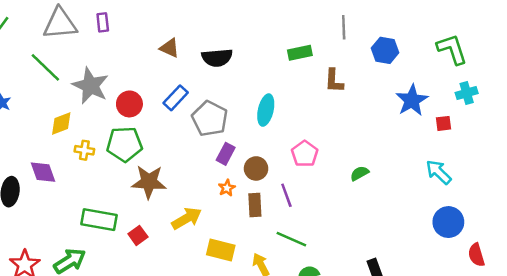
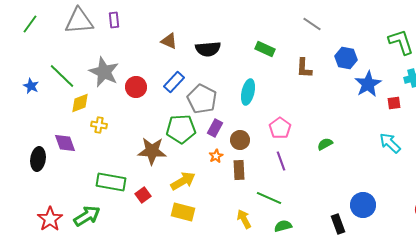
gray line: (344, 27) -> (312, 24), turned -54
blue hexagon: (385, 50) -> (346, 58), moved
green rectangle: (300, 53) -> (265, 49), moved, turned 36
green line: (45, 67) -> (62, 76), moved
green pentagon: (125, 144) -> (181, 129), moved
purple line: (286, 195) -> (281, 161), moved
blue circle: (448, 222) -> (363, 205), moved
yellow rectangle: (221, 250) -> (183, 212), moved

